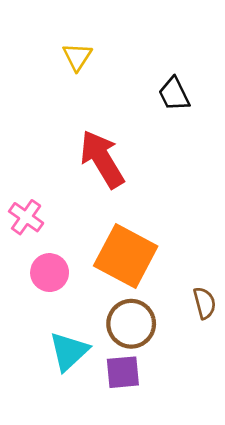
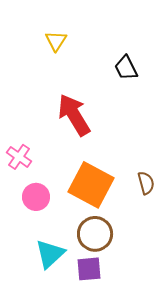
brown semicircle: (205, 303) -> (146, 183), moved

